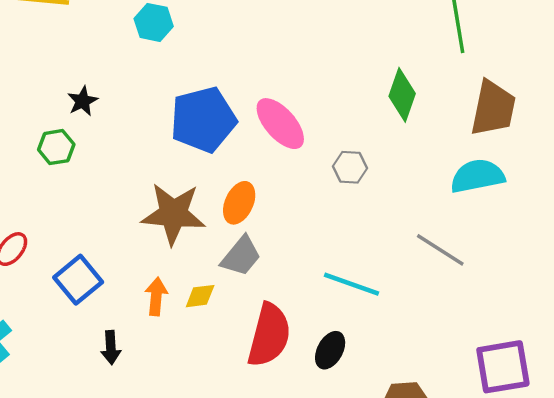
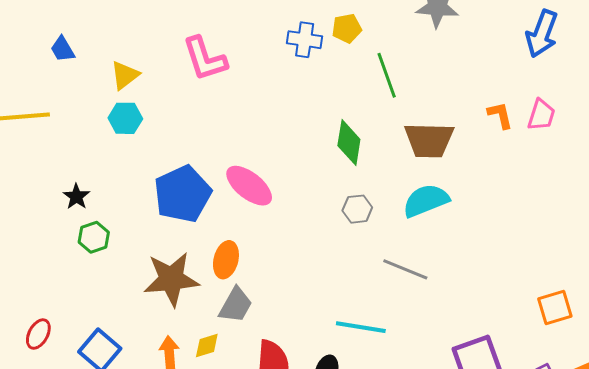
brown trapezoid: (493, 108) -> (429, 140), turned 90
green hexagon: (56, 147) -> (94, 237), moved
gray hexagon: (350, 167) -> (357, 209), moved
cyan line: (351, 284) -> (361, 327), moved

